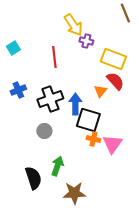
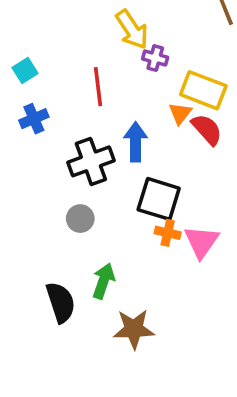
blue cross: (18, 90) -> (34, 119), moved
orange triangle: (100, 91) -> (180, 113), moved
blue arrow: (75, 104) -> (136, 142), moved

